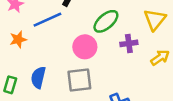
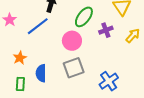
orange star: (18, 39) -> (20, 58), moved

